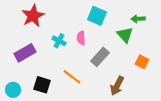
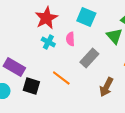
red star: (33, 16) -> (46, 18), moved
purple rectangle: (25, 53) -> (14, 67), moved, turned 60

